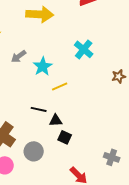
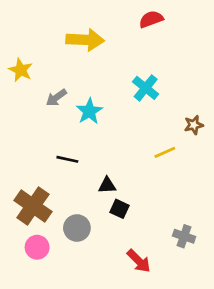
yellow line: (60, 86) -> (165, 152), moved
black line: (39, 109) -> (67, 159), moved

